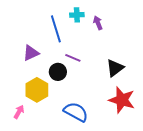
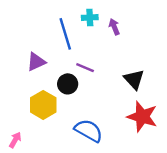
black triangle: (115, 68) -> (134, 79), turned -36
pink arrow: (19, 112) -> (15, 140), moved

